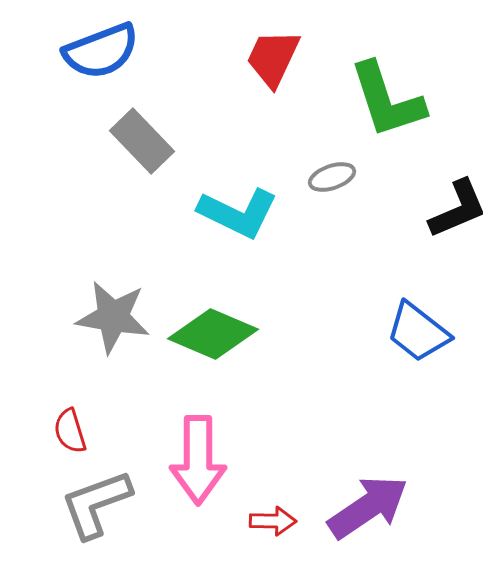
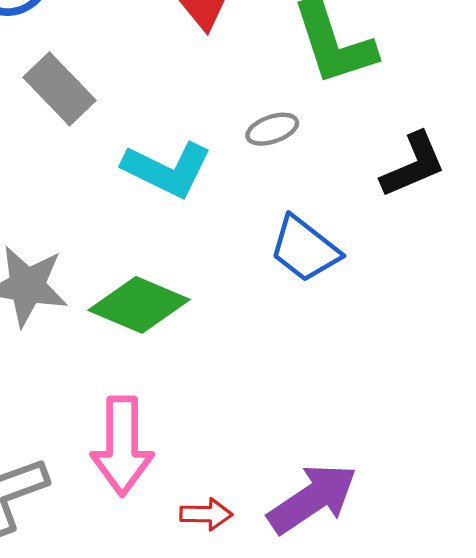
blue trapezoid: (418, 332) -> (305, 249), moved

